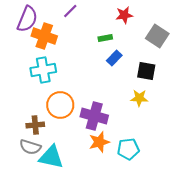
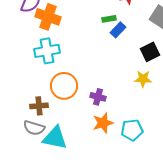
blue rectangle: (114, 58) -> (118, 30), moved
black square: (146, 71) -> (150, 52), turned -36
purple cross: (94, 116) -> (98, 97), size x0.6

